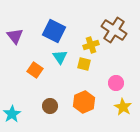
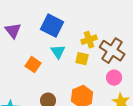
brown cross: (114, 30) -> (112, 51), moved

